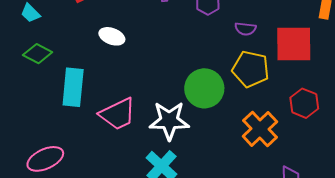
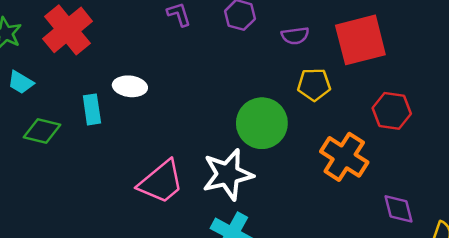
yellow pentagon: (251, 69) -> (314, 84), size x0.7
cyan rectangle: (73, 87) -> (92, 109), moved, size x0.6

